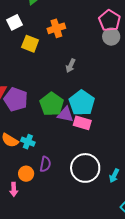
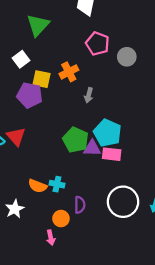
pink pentagon: (110, 21) -> (97, 44), moved
orange cross: (56, 28) -> (69, 72), moved
purple pentagon: (16, 99) -> (30, 95), moved

